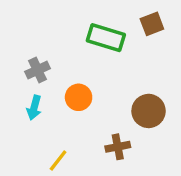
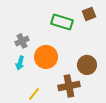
orange circle: (79, 97) -> (46, 57), size x1.5
brown cross: (118, 147) -> (69, 86), size x1.5

